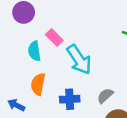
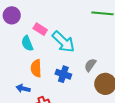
blue cross: (70, 99) -> (63, 74), turned 35

